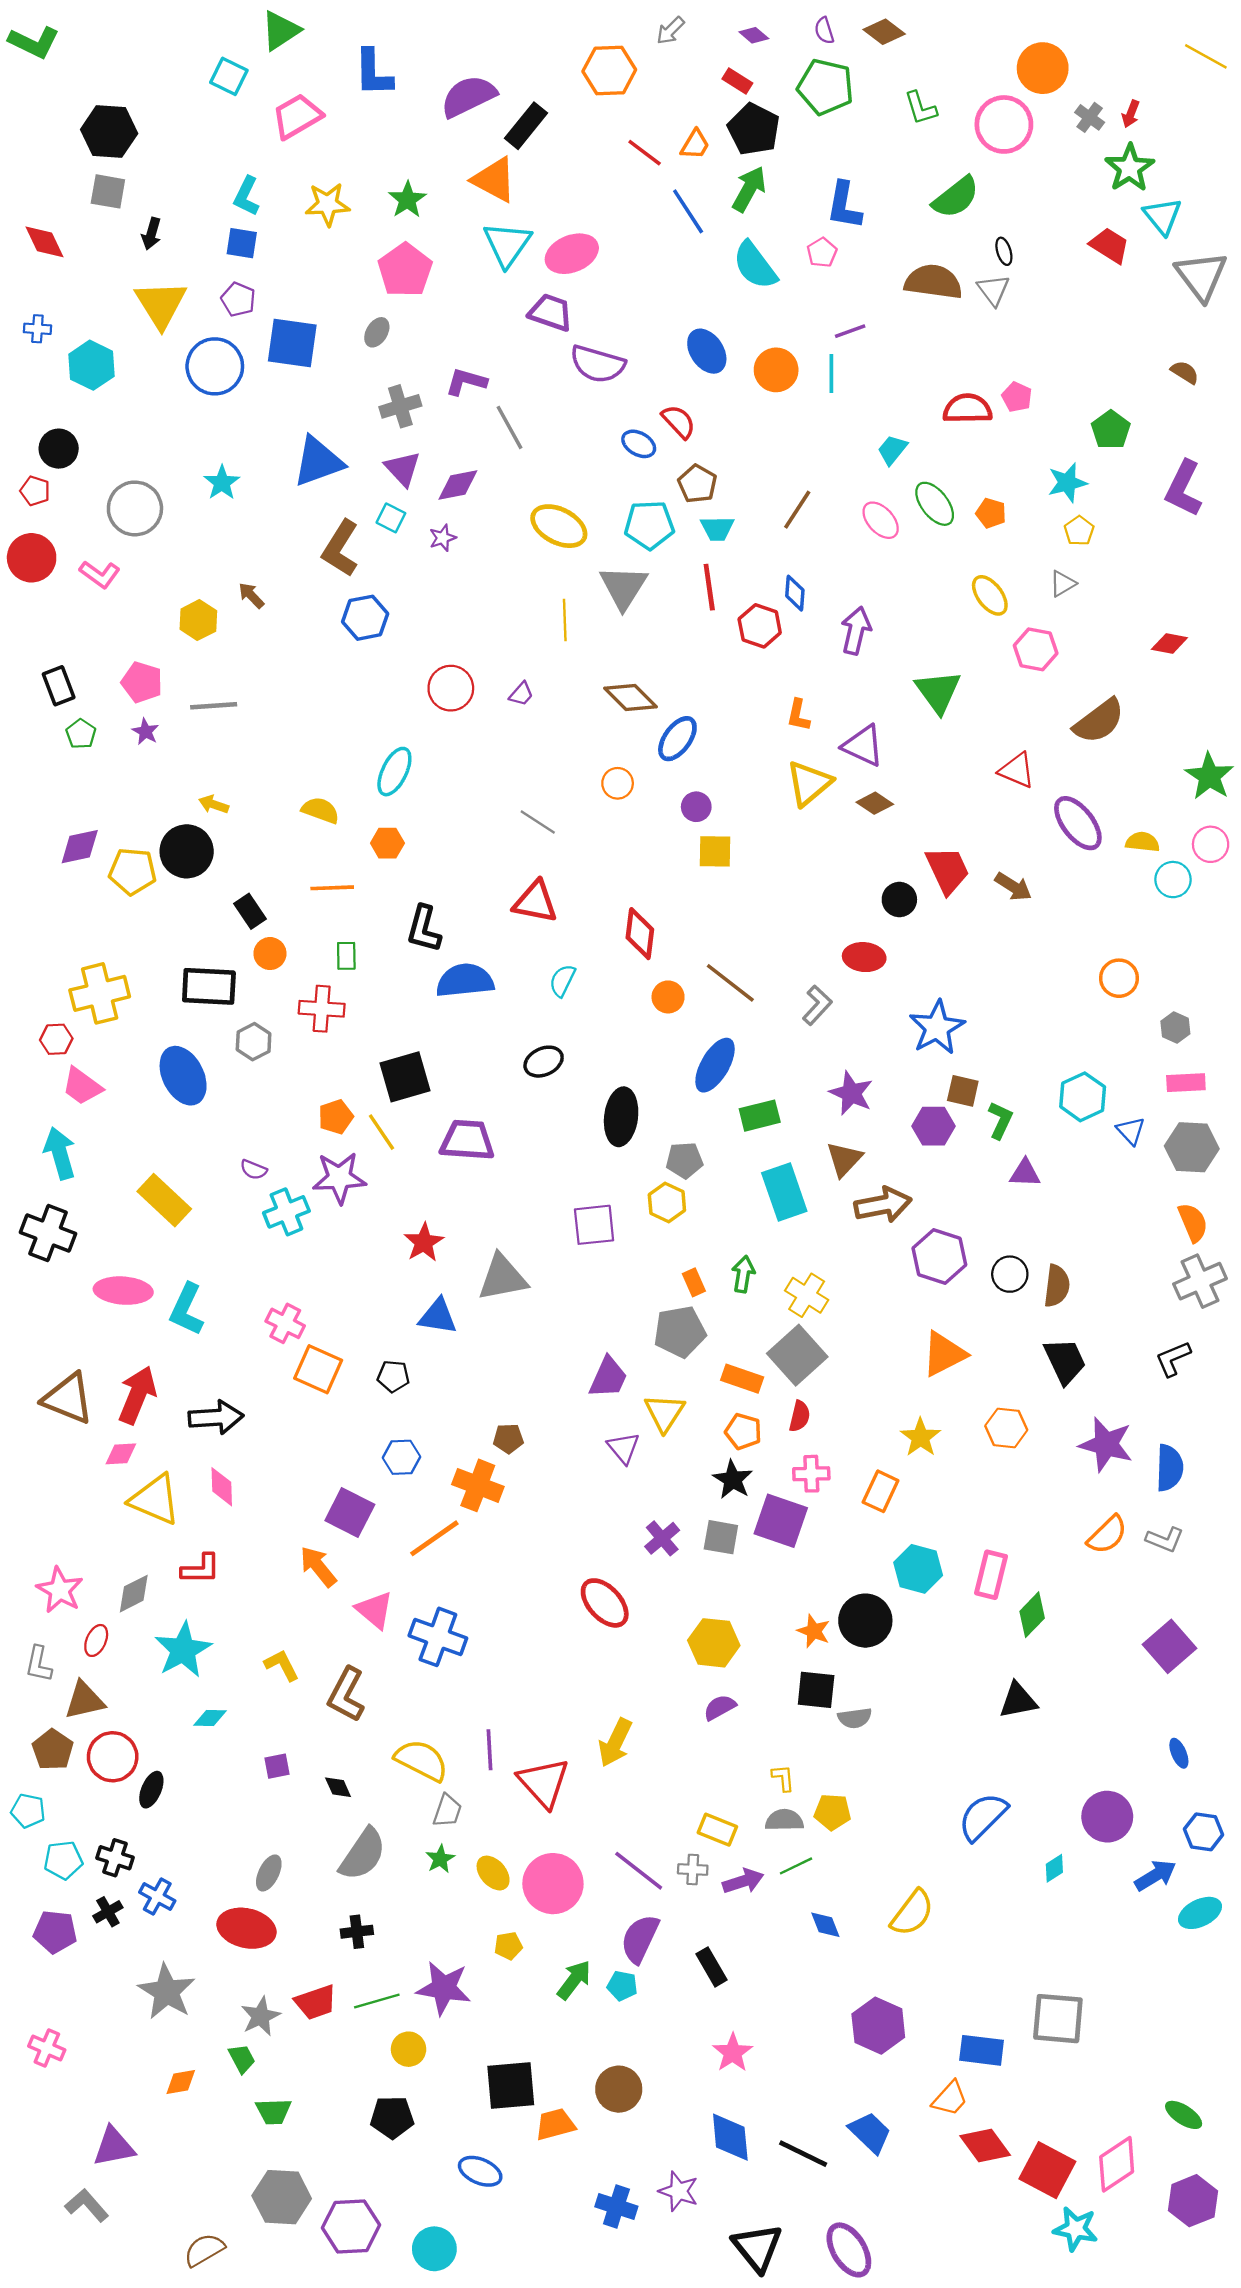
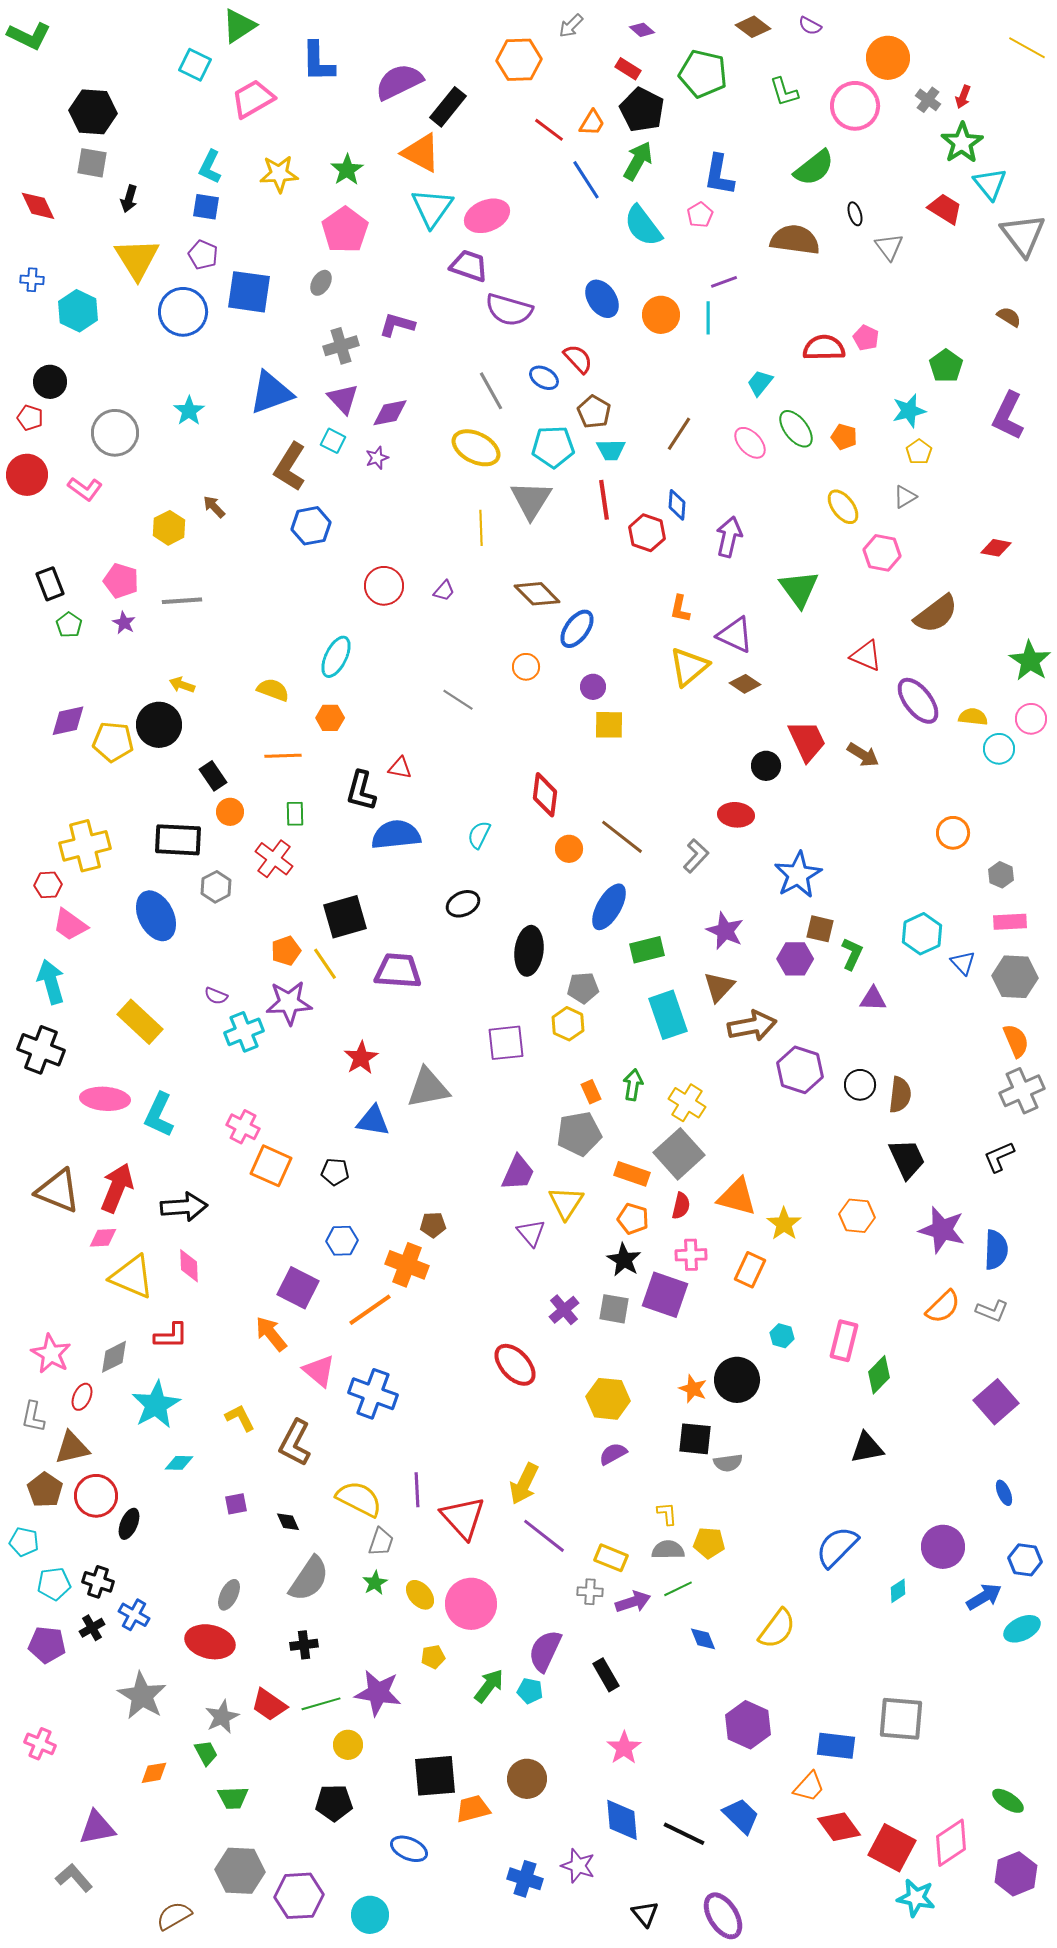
purple semicircle: (824, 31) -> (810, 26), moved, turned -45
gray triangle: (993, 290) -> (889, 247), moved
gray line: (510, 427) -> (491, 391), moved
red triangle: (535, 902) -> (400, 768), moved, size x0.6
red cross: (322, 1009) -> (274, 859), turned 33
orange triangle: (944, 1354) -> (737, 1197), moved, turned 42
cyan hexagon: (918, 1569) -> (782, 1336), size x0.6
purple line: (639, 1871) -> (544, 1536), moved
red trapezoid: (316, 2002) -> (269, 1705), turned 54
black triangle: (757, 2248) -> (645, 1914), size x0.6

